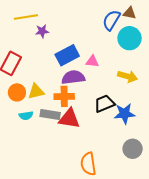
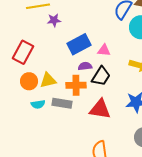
purple semicircle: (73, 77) -> (85, 66), size x0.6
black trapezoid: (104, 104) -> (101, 76), moved, turned 145
red triangle: (69, 119) -> (100, 109), moved

